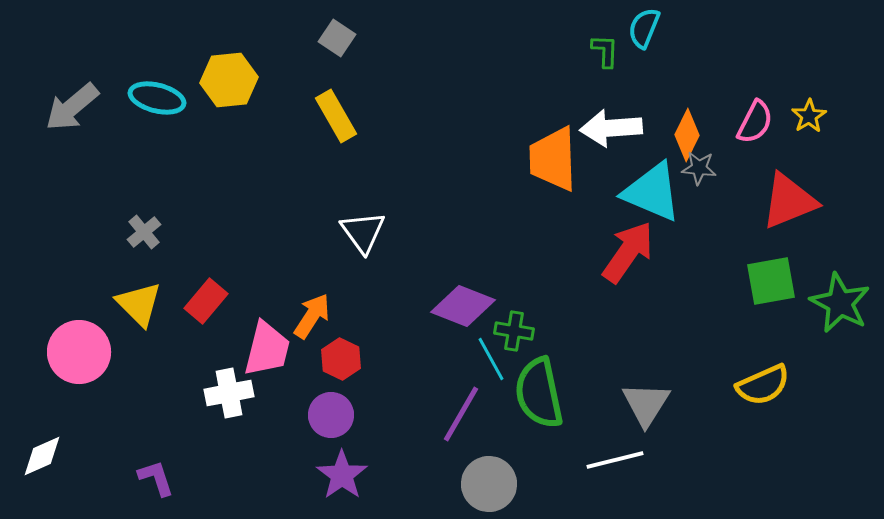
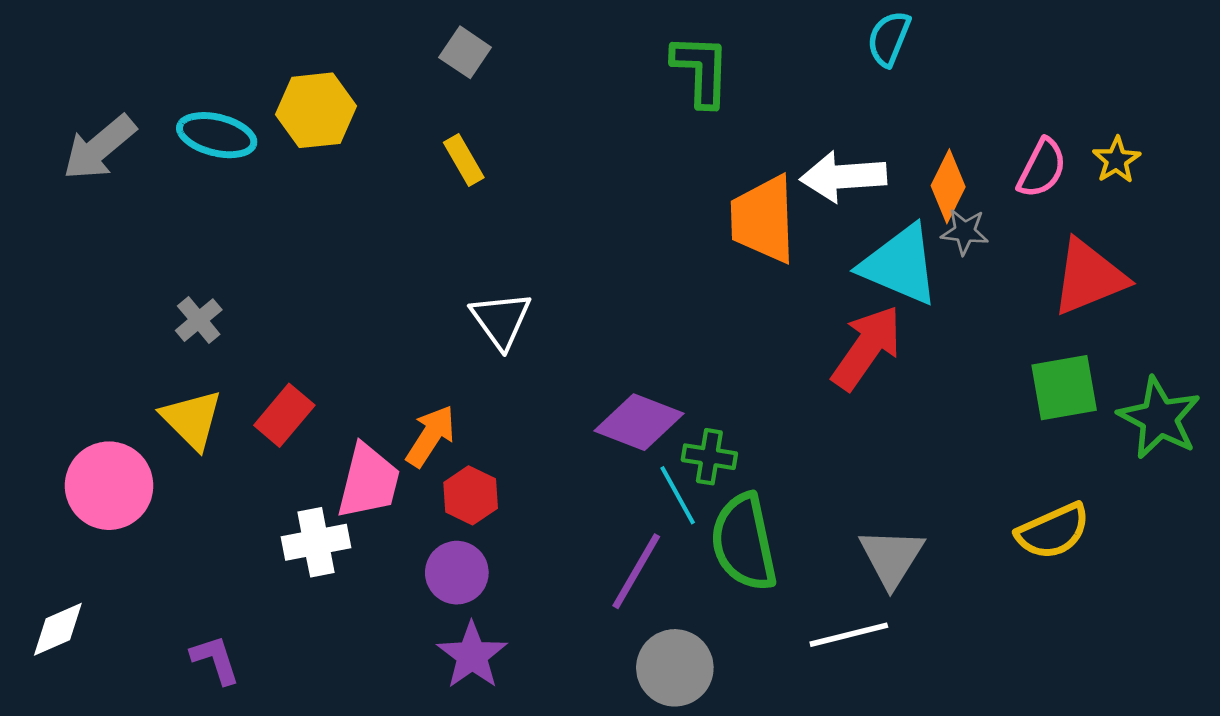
green L-shape: (605, 51) -> (701, 70), moved, size x1.6
yellow rectangle: (336, 116) -> (464, 160), size x0.7

